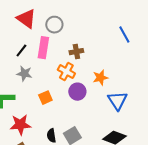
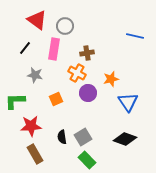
blue line: (124, 35) -> (135, 36), turned -48
black line: (21, 51) -> (25, 48), moved

